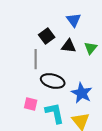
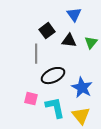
black ellipse: (53, 81) -> (53, 76), turned -40

